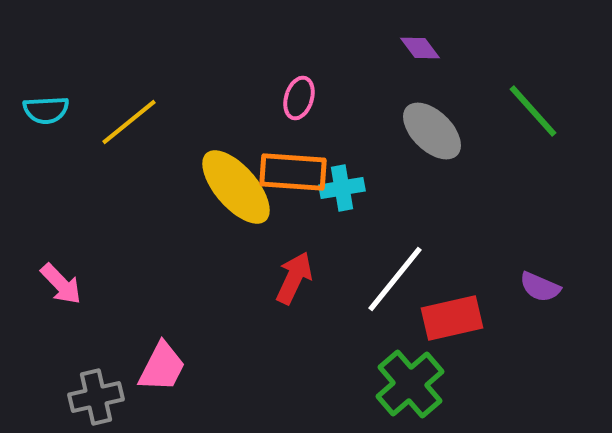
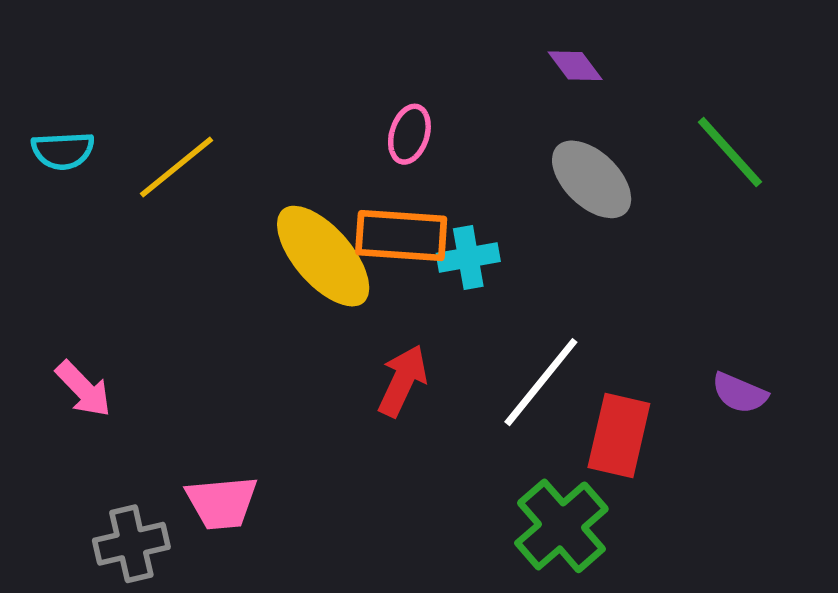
red rectangle: (452, 318) -> (619, 436), turned -64
pink trapezoid: (162, 367) -> (222, 503), turned 58

